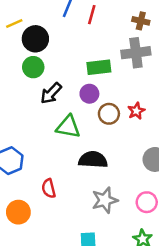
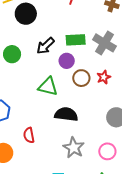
gray cross: (136, 53) -> (104, 43), moved, turned 35
green circle: (33, 67) -> (12, 54), moved
black arrow: (51, 93) -> (46, 46), moved
gray star: (105, 200) -> (74, 148), turned -30

